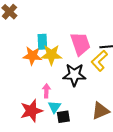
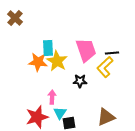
yellow star: (51, 55) -> (57, 61), turned 30
black star: (74, 75) -> (80, 81), size x0.6

